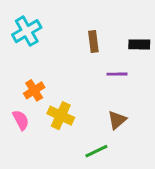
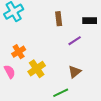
purple line: (117, 74) -> (75, 41), turned -32
yellow cross: (61, 116) -> (37, 69), turned 30

